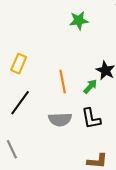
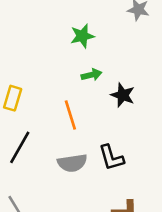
green arrow: (90, 86) -> (91, 75), moved, turned 42

